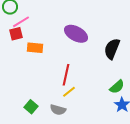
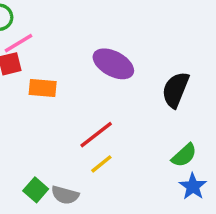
red line: (66, 75) -> (96, 135), turned 40
gray semicircle: (58, 110) -> (65, 195), moved

